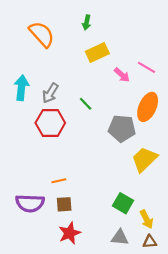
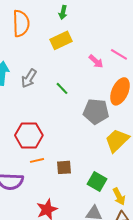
orange semicircle: (42, 34) -> (21, 23), turned 40
yellow rectangle: (97, 52) -> (61, 40), moved
red hexagon: (50, 123) -> (29, 135), moved
brown square: (64, 204) -> (64, 167), moved

